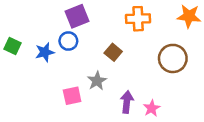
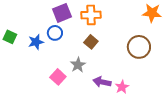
orange cross: (138, 19) -> (91, 15), moved
pink square: (72, 96) -> (58, 77), turned -35
purple arrow: (127, 102) -> (102, 82), turned -84

